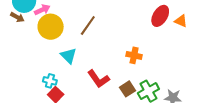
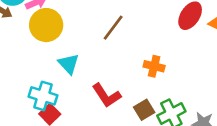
brown line: (88, 26) -> (113, 28), moved
cyan cross: (50, 81) -> (43, 96), size x1.5

